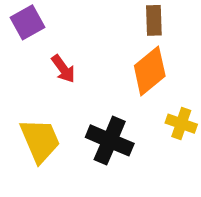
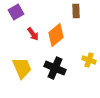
orange diamond: (150, 71) -> (56, 35), moved

